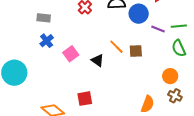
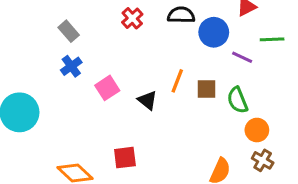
gray rectangle: (44, 18) -> (69, 31), turned 40
green line: (179, 26) -> (272, 39), moved
orange line: (116, 47) -> (177, 81), turned 63
green semicircle: (179, 48) -> (238, 100), moved

